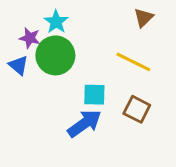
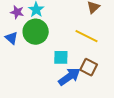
purple star: (30, 38) -> (17, 12), moved
blue arrow: (84, 123) -> (69, 77), moved

